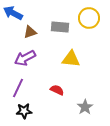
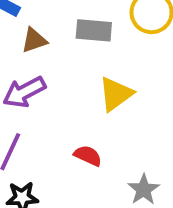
yellow triangle: (71, 59) -> (116, 94), turned -42

